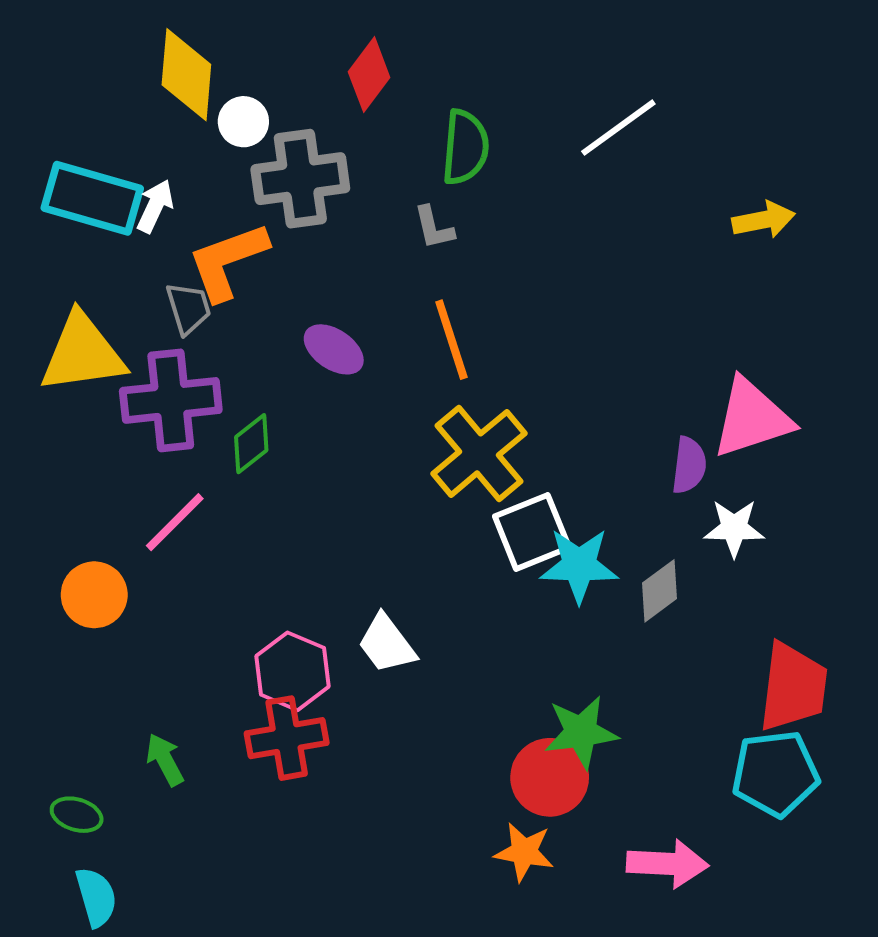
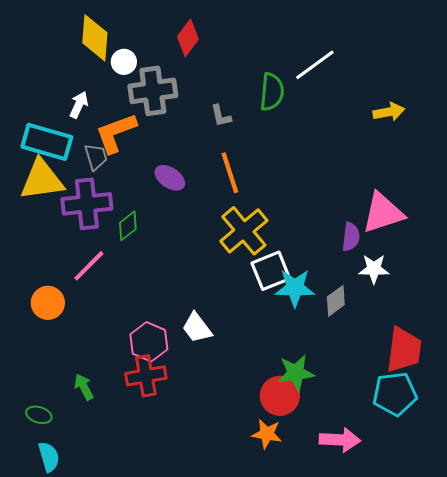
green semicircle: (465, 147) -> (272, 92), moved
cyan rectangle: (92, 198) -> (47, 142), moved

